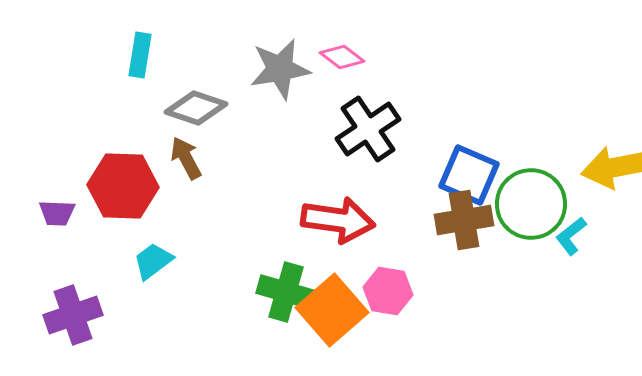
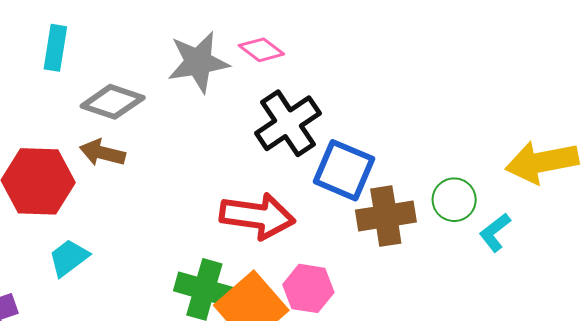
brown arrow: (186, 158) -> (102, 153), turned -48
blue square: (469, 175) -> (344, 170), moved
green circle: (531, 204) -> (454, 200), size x0.6

